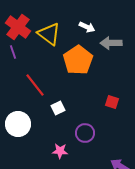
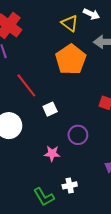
white arrow: (87, 27) -> (91, 14), moved
yellow triangle: (49, 34) -> (70, 23), moved, size x0.7

